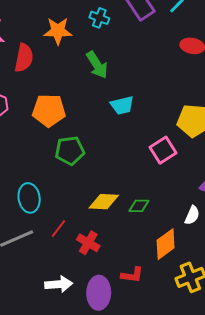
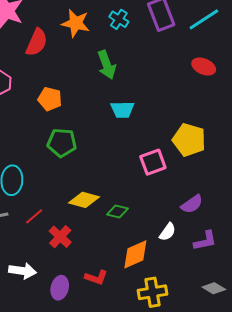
orange pentagon: (49, 110) -> (50, 99), size x0.7
purple ellipse: (99, 293) -> (60, 288), size x0.7

